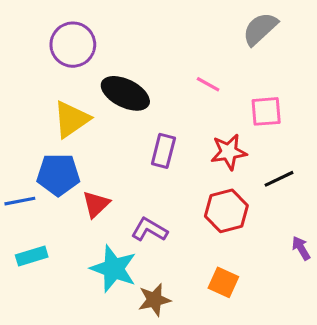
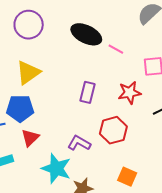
black ellipse: (125, 93) -> (86, 34), moved
red triangle: (96, 204) -> (30, 138), moved
red hexagon: (226, 211) -> (113, 130), moved

